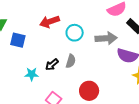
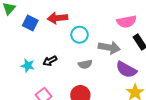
blue square: (18, 40) -> (30, 23), moved
gray semicircle: (71, 61) -> (85, 64), moved, turned 48

